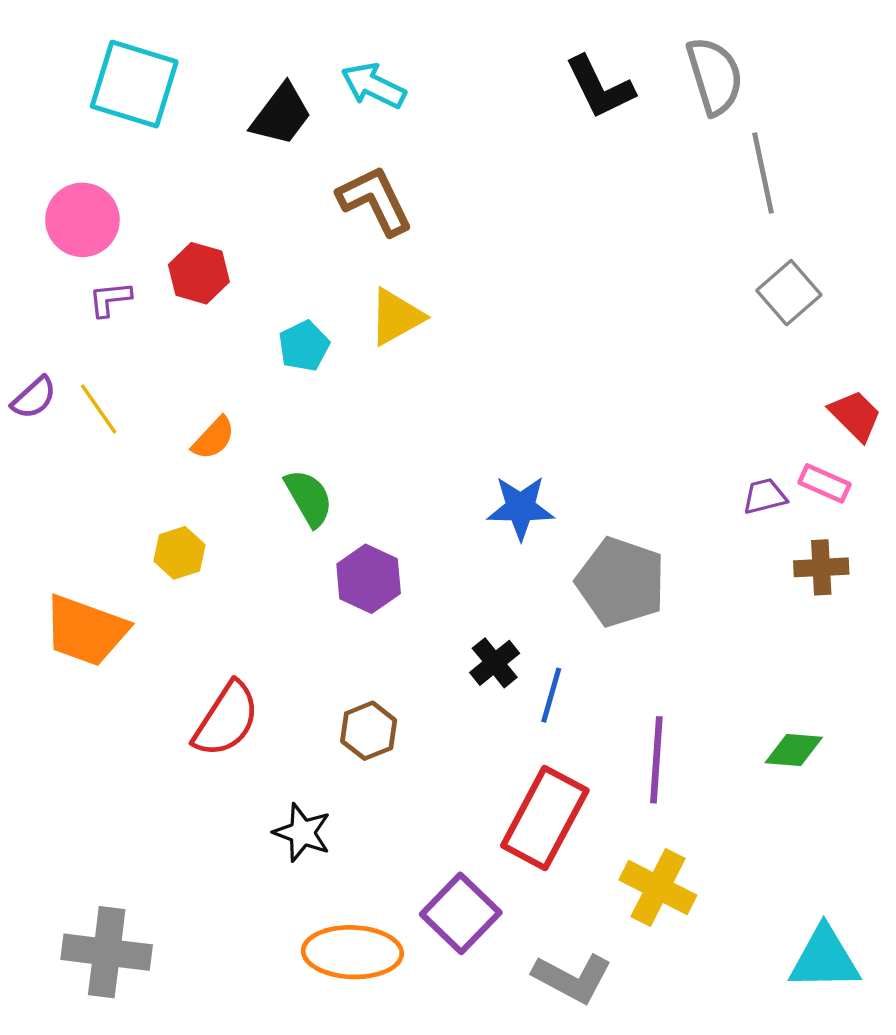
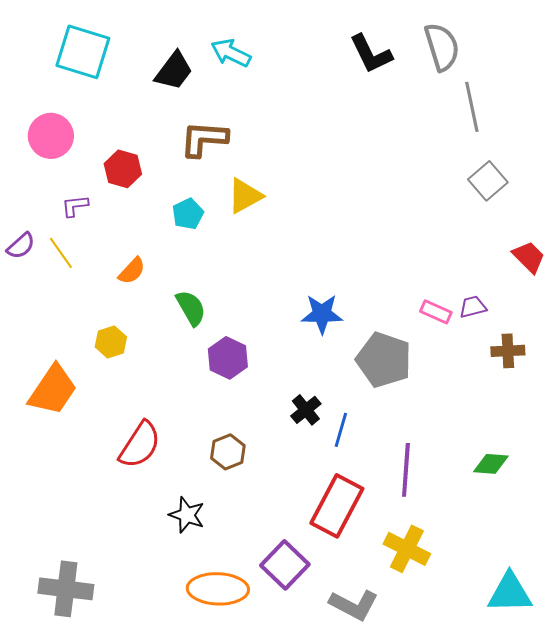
brown L-shape: (375, 200) -> (204, 139), moved, turned -60
purple L-shape: (110, 299) -> (75, 206), moved
pink rectangle: (824, 483) -> (436, 312), moved
orange trapezoid: (86, 630) -> (53, 390), turned -76

